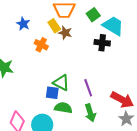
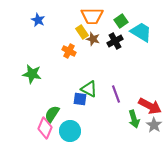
blue star: (23, 24) -> (38, 20), moved
black cross: (102, 43) -> (115, 41), moved, turned -35
green semicircle: (63, 108) -> (52, 114), moved, turned -66
green arrow: (90, 113) -> (134, 119), moved

